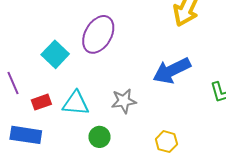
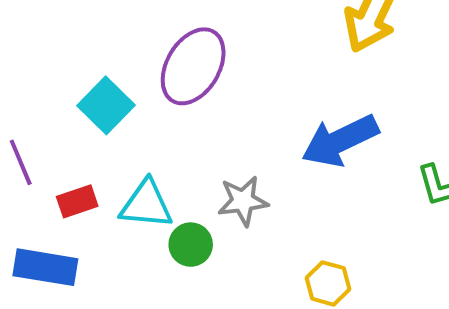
green circle: (100, 137) -> (191, 245), moved

